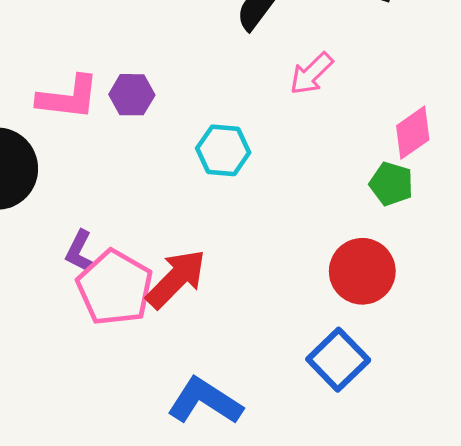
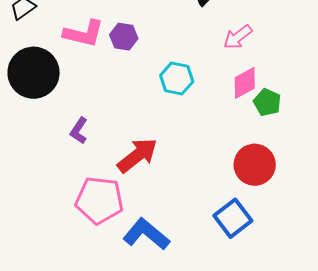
pink diamond: (413, 133) -> (245, 83), moved
green pentagon: (391, 184) -> (267, 102), moved
pink pentagon: (115, 288) -> (99, 200), moved, turned -30

